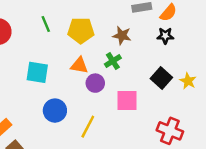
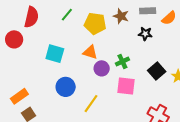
green line: (46, 24) -> (67, 15), turned 56
brown star: (122, 36) -> (121, 16), moved
black star: (165, 36) -> (145, 34), moved
green cross: (113, 61) -> (122, 61), moved

